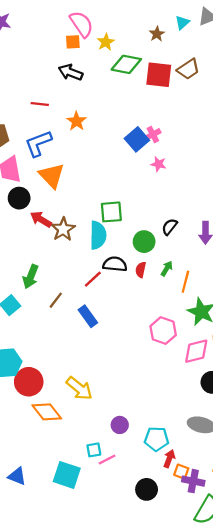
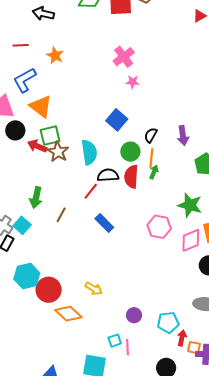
pink cross: (153, 134) -> (124, 57), size x1.5
blue square: (137, 139) -> (117, 120), moved
green square: (111, 212) -> (50, 136), moved
red semicircle: (141, 270) -> (131, 177), size x1.6
orange line: (185, 282) -> (151, 158), moved
blue rectangle: (88, 316) -> (104, 223), moved
yellow arrow: (79, 388) -> (94, 289), size x0.7
pink line: (107, 460) -> (128, 347), turned -56

